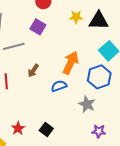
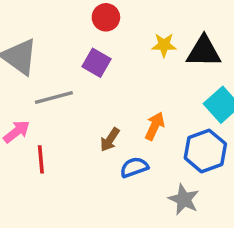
orange arrow: (71, 63) -> (155, 126), size x0.7
brown arrow: (33, 71) -> (110, 140), moved

